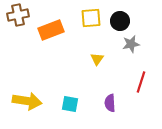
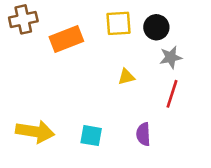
yellow triangle: (97, 59) -> (126, 77), turned 40
red line: (141, 82) -> (172, 94), moved

